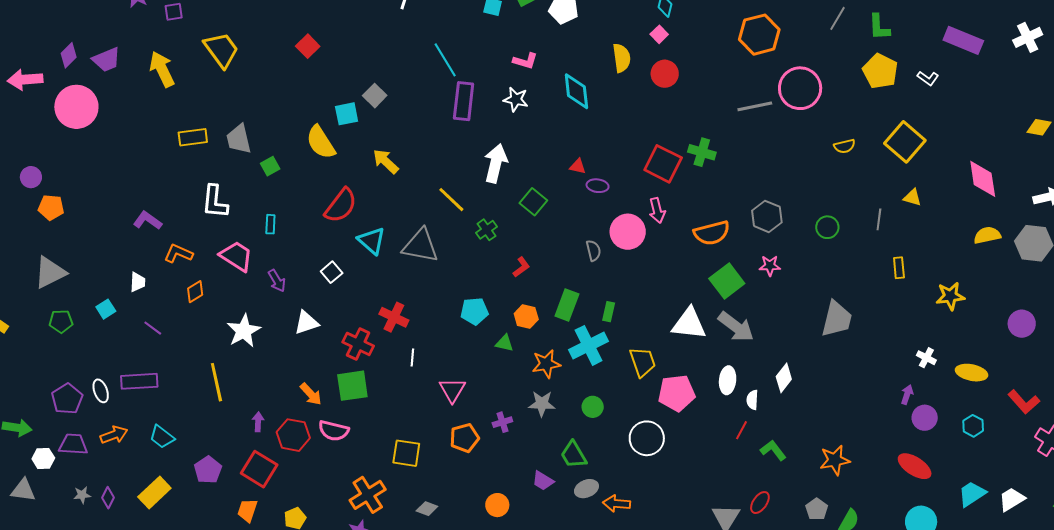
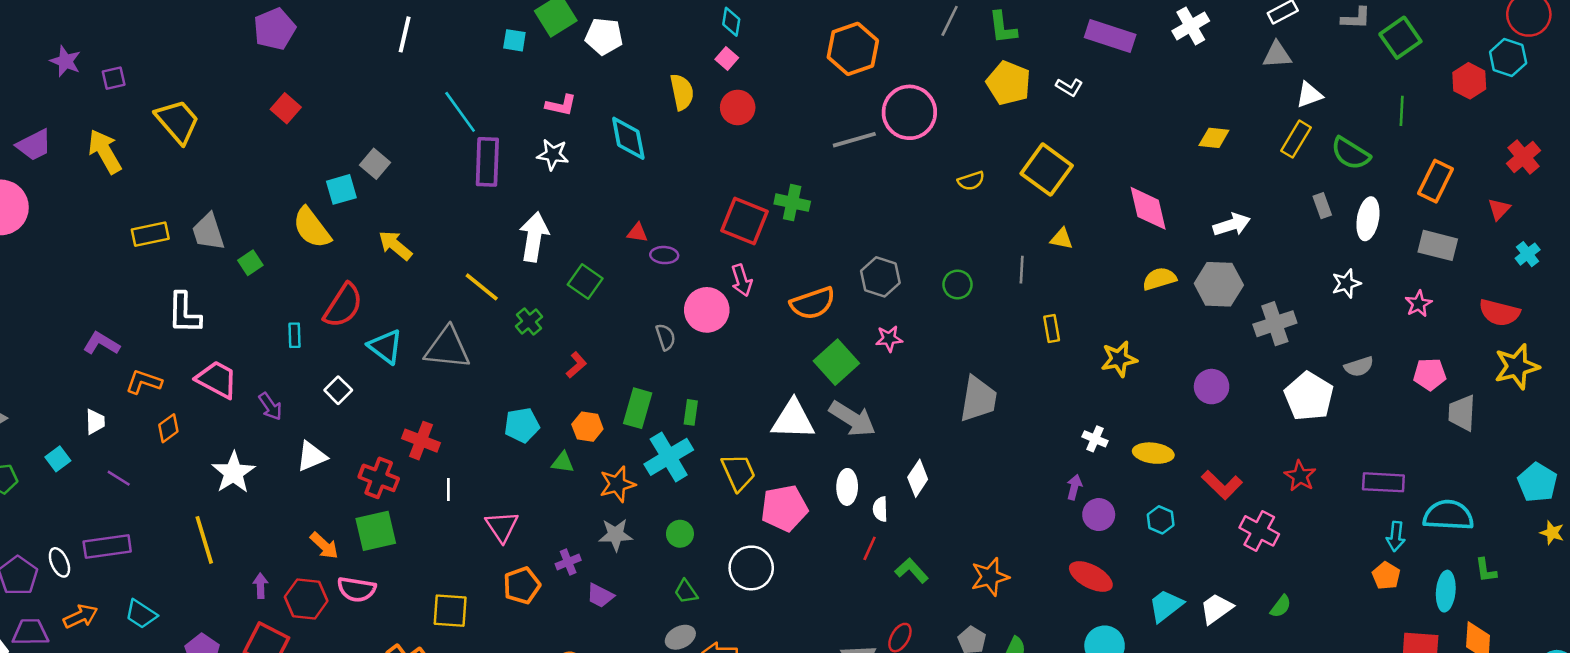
cyan rectangle: (270, 224) -> (294, 335), moved
green trapezoid: (574, 455) -> (686, 592), moved, size x0.7
purple trapezoid: (543, 481) -> (600, 596), moved

